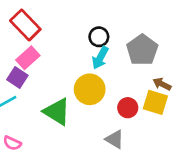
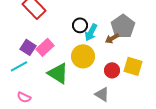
black circle: (99, 37) -> (80, 25), moved
pink rectangle: (28, 58) -> (45, 47), moved
brown arrow: (162, 84) -> (112, 38), moved, turned -56

